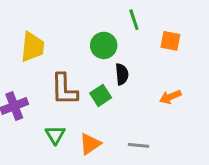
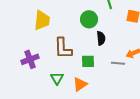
green square: (101, 95) -> (88, 61), moved, turned 32
gray line: (139, 145) -> (118, 63), moved

